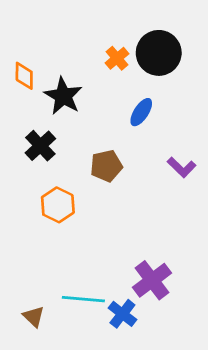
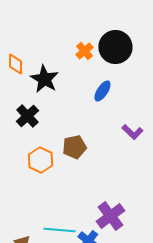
brown pentagon: (106, 166) -> (74, 147), moved

